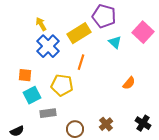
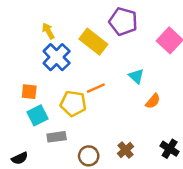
yellow rectangle: (79, 33) -> (93, 42), turned 70
cyan triangle: (115, 42) -> (136, 76), moved
orange line: (81, 62) -> (96, 88), moved, turned 49

